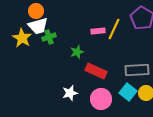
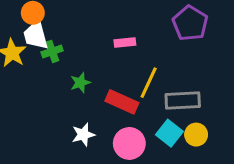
white trapezoid: (38, 26) -> (36, 35), turned 90
yellow line: (114, 29) -> (149, 83), moved
green star: (77, 52) -> (80, 83), moved

